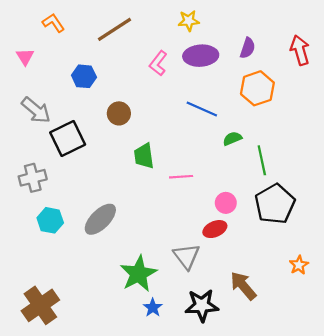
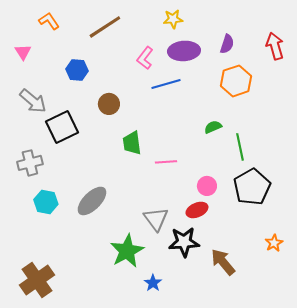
blue line: (202, 109) -> (166, 84), moved, turned -40
gray triangle: (187, 256) -> (156, 219), moved
black star: (202, 305) -> (184, 242), moved
blue star: (153, 308) -> (153, 283), moved

